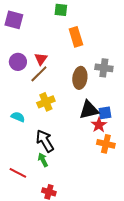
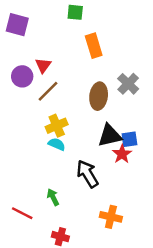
red triangle: (41, 59) -> (43, 65), moved
gray cross: (104, 68) -> (128, 84), turned 36
cyan semicircle: (18, 117) -> (57, 144), moved
black arrow: (45, 141) -> (87, 174), moved
orange cross: (106, 144) -> (111, 217), moved

